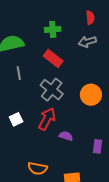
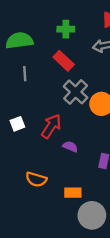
gray cross: (52, 90) -> (76, 92), moved

